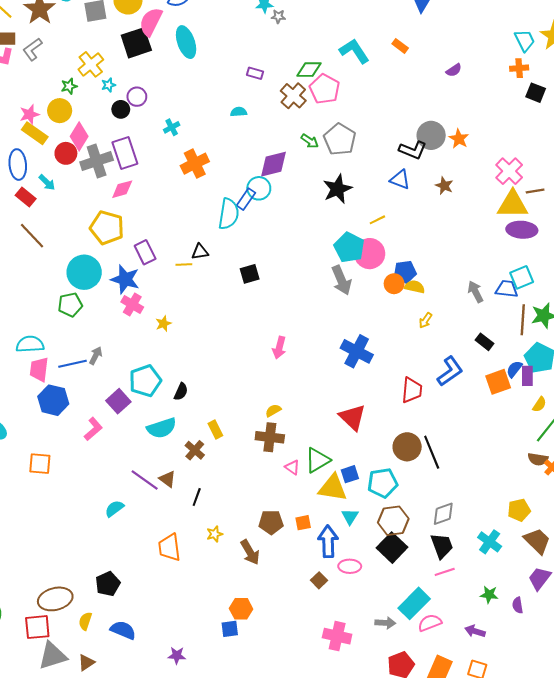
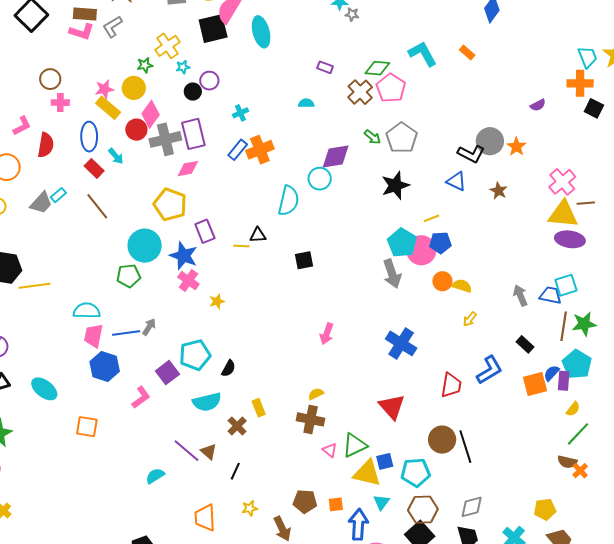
orange cross: (519, 68) -> (580, 83), size x1.4
purple semicircle: (454, 70) -> (538, 105), moved
blue rectangle: (246, 199) -> (238, 150), moved
blue pentagon: (405, 272) -> (440, 243), moved

